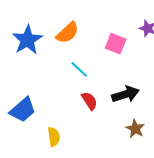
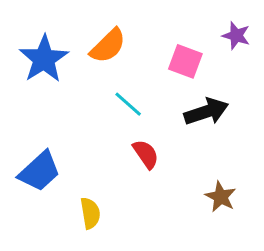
black arrow: (125, 94) -> (206, 112), moved

